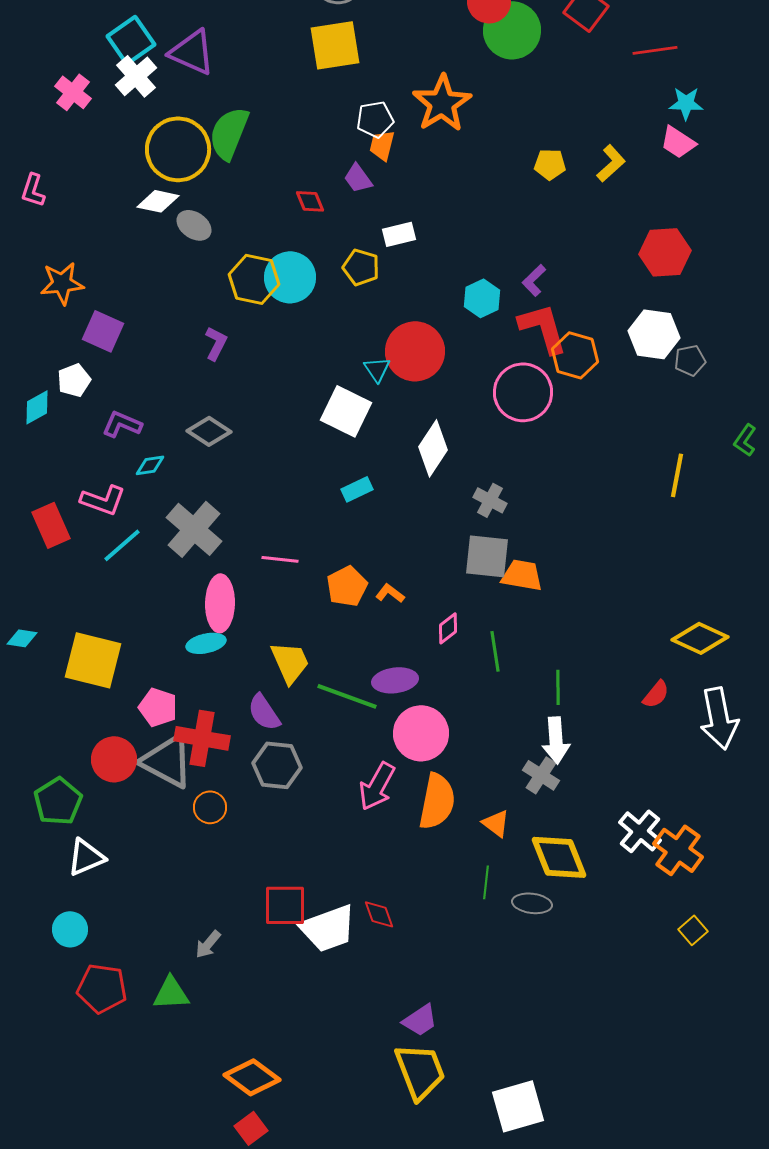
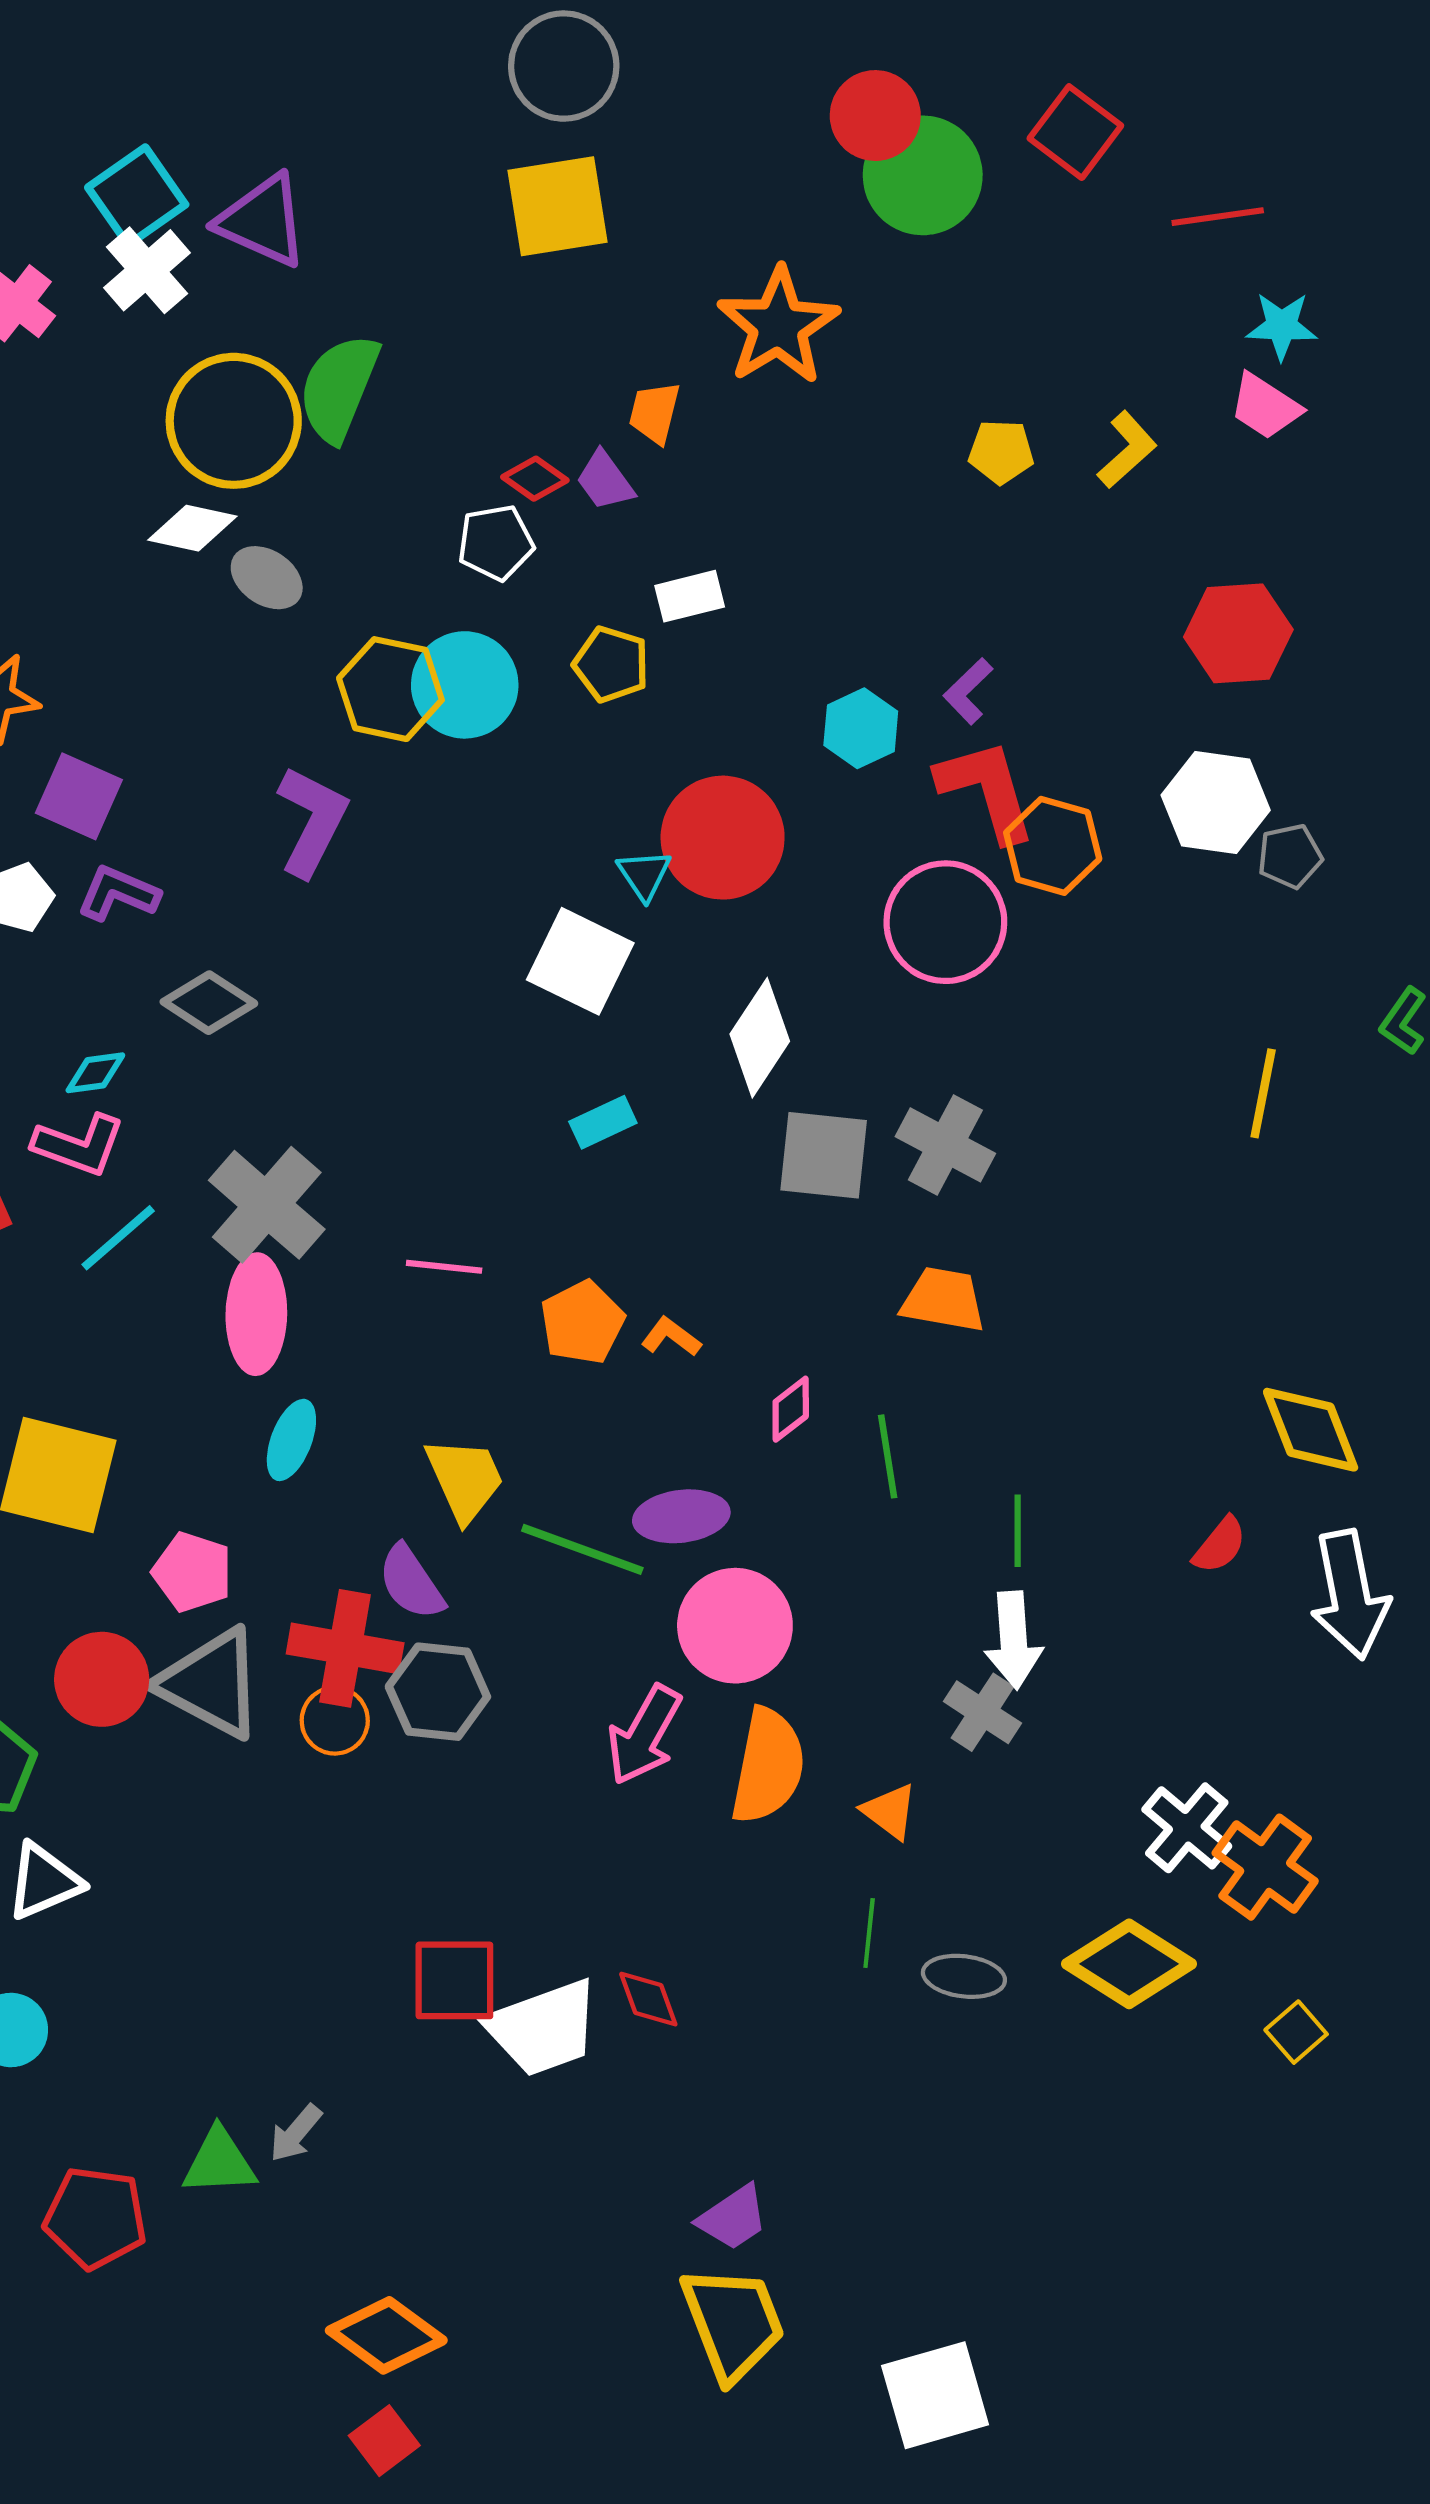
white pentagon: (375, 119) -> (496, 543), moved
red diamond: (310, 201) -> (535, 479), moved, turned -32
purple L-shape: (216, 343) -> (312, 821), size x1.6
purple L-shape: (122, 424) -> (118, 893), moved
gray diamond: (209, 431) -> (209, 1003), moved
cyan diamond: (150, 465) -> (95, 1073), moved
gray cross: (490, 500) -> (945, 1145), moved, size x1.4
gray square: (487, 556) -> (824, 1155), moved
pink ellipse: (220, 603) -> (256, 1314), moved
yellow diamond: (700, 638) -> (1311, 1430), turned 44
cyan ellipse: (206, 643) -> (291, 1440), turned -57
red cross: (202, 738) -> (345, 1648), moved
orange circle: (210, 807) -> (335, 1721), moved
yellow diamond: (559, 857) -> (1129, 1964), moved, turned -36
gray arrow: (208, 944) -> (296, 2133), moved
red pentagon: (102, 988) -> (95, 2218), moved

